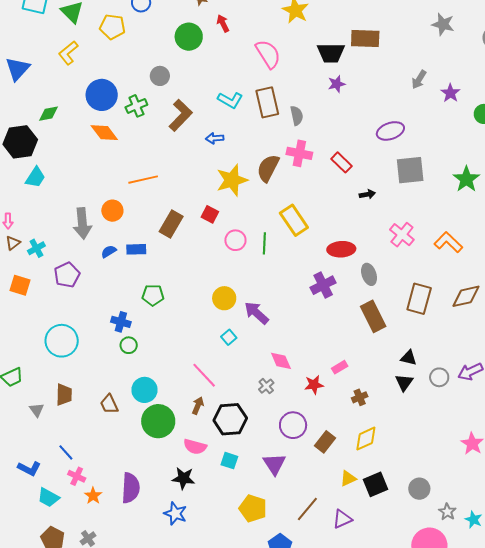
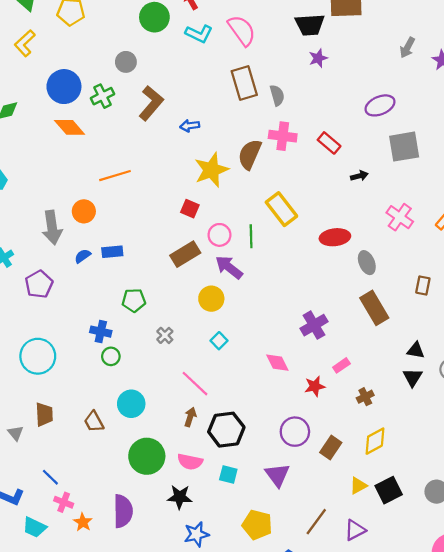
cyan L-shape: (230, 100) -> (199, 34), moved
brown rectangle: (171, 224) -> (185, 254), moved, turned 32
purple cross: (323, 285) -> (314, 325), moved
brown rectangle: (419, 299) -> (423, 285), size x0.6
purple arrow: (256, 313) -> (229, 267), moved
gray cross: (266, 386) -> (165, 335), moved
green circle: (158, 421) -> (147, 456), moved
blue star: (175, 513) -> (196, 534), moved, turned -30

